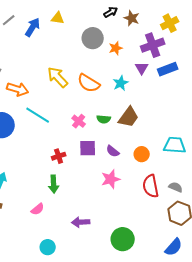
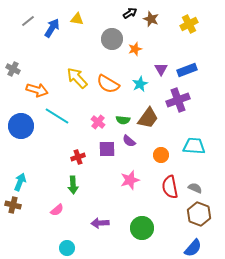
purple cross: (153, 45) -> (178, 100), moved
purple semicircle: (113, 151) -> (129, 141), moved
green circle: (123, 239) -> (142, 228), moved

